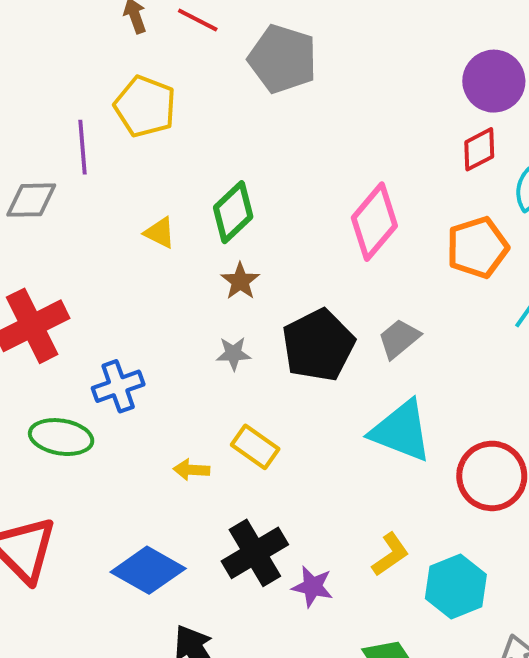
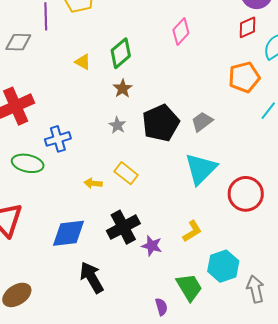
pink diamond: (374, 222) -> (181, 31), moved, size x0.7
gray star: (233, 354) -> (117, 125), turned 30
cyan triangle: (401, 431) -> (201, 169), turned 51
blue diamond: (148, 570) -> (69, 233), turned -39
cyan hexagon: (456, 586) -> (223, 266), moved

